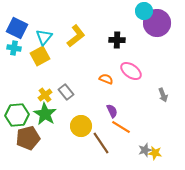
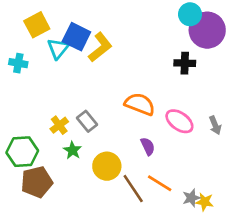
blue square: (17, 28) -> (76, 37), moved
black cross: (117, 40) -> (185, 63), moved
yellow square: (40, 56) -> (37, 25), moved
pink ellipse: (131, 71) -> (179, 121), moved
orange semicircle: (106, 79) -> (140, 104), size x1.6
green star: (45, 114) -> (72, 150), moved, size x0.6
orange line: (121, 127) -> (160, 183), moved

